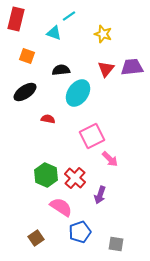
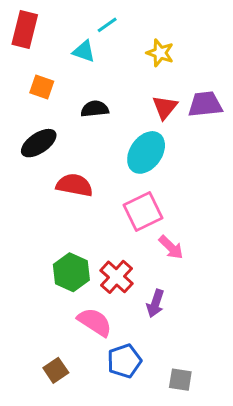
cyan ellipse: (78, 93) -> (146, 152), moved
red semicircle: (48, 119) -> (74, 185), size x1.6

